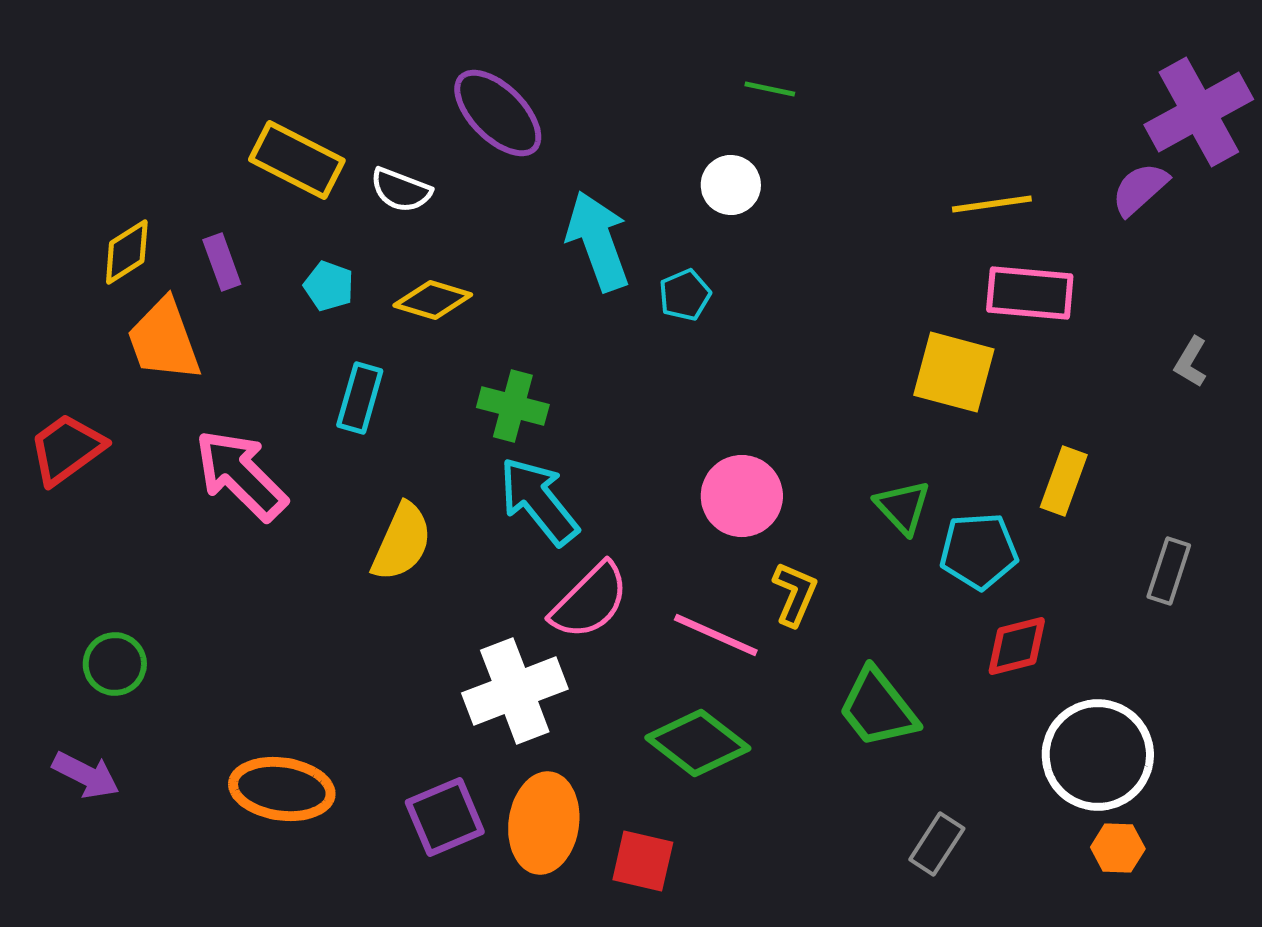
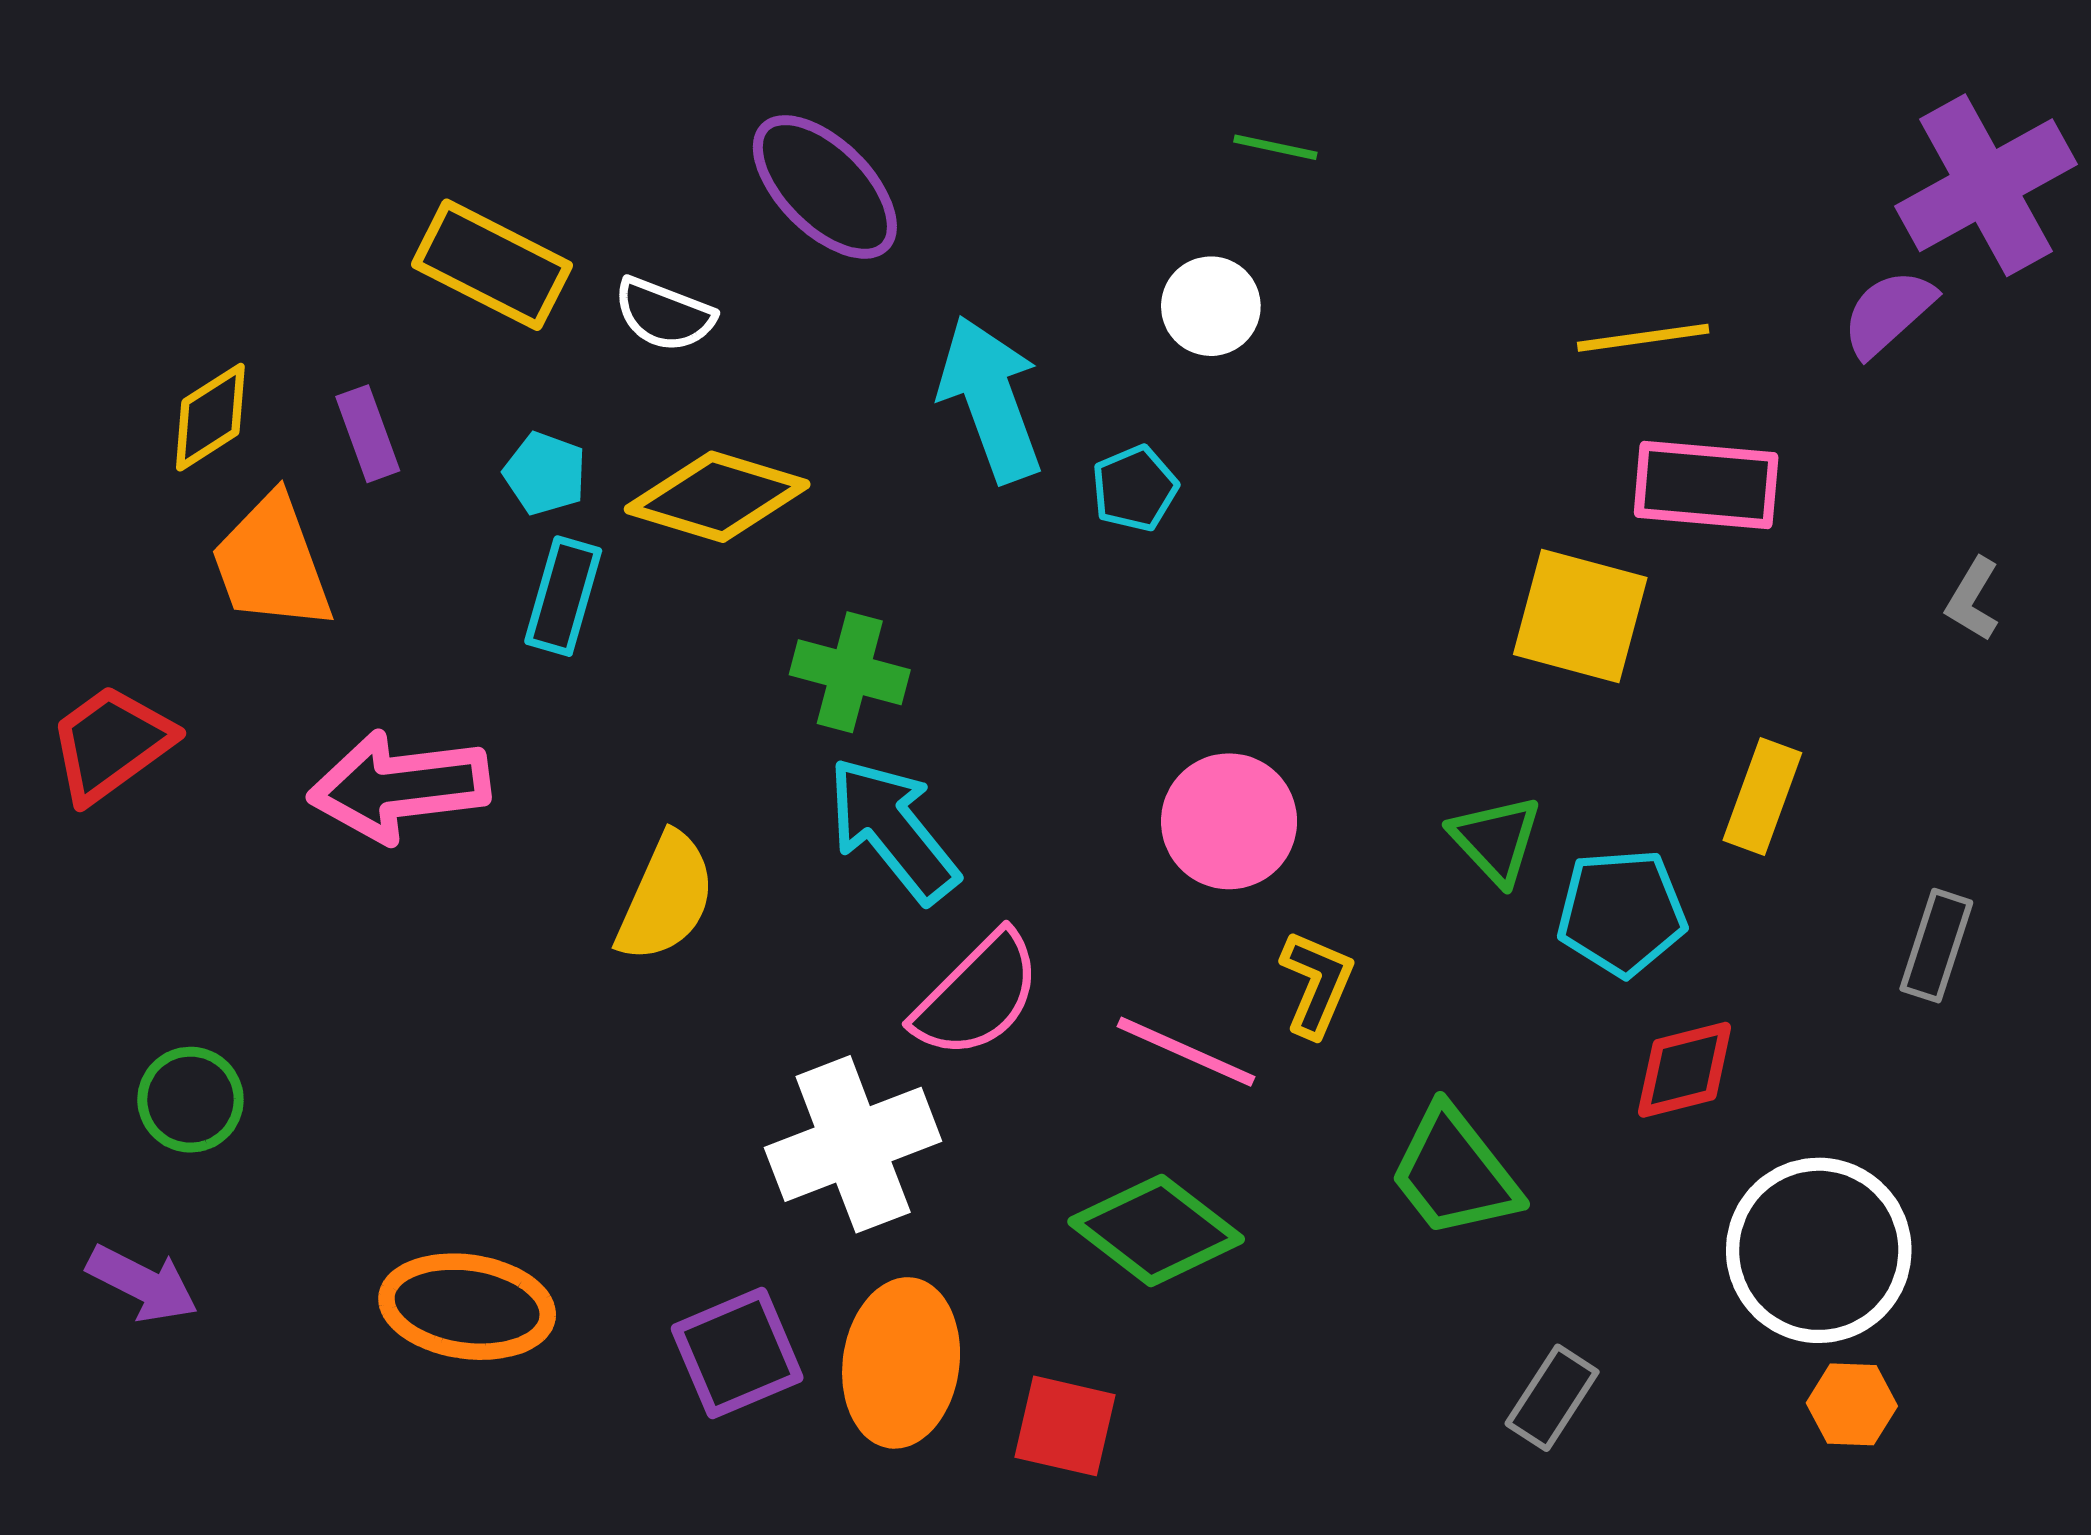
yellow diamond: (433, 300) -> (717, 497), size x1.4
cyan rectangle: (360, 398) -> (563, 596), moved
pink arrow: (241, 475) -> (399, 787), turned -52

